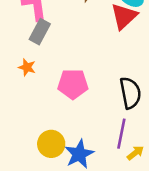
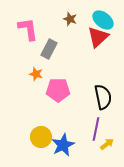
gray rectangle: (40, 32) -> (49, 49), moved
orange star: (27, 67) -> (36, 74), moved

